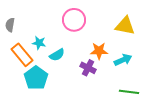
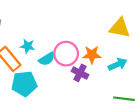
pink circle: (74, 20) -> (66, 54), moved
cyan pentagon: (36, 78) -> (24, 84), turned 30

